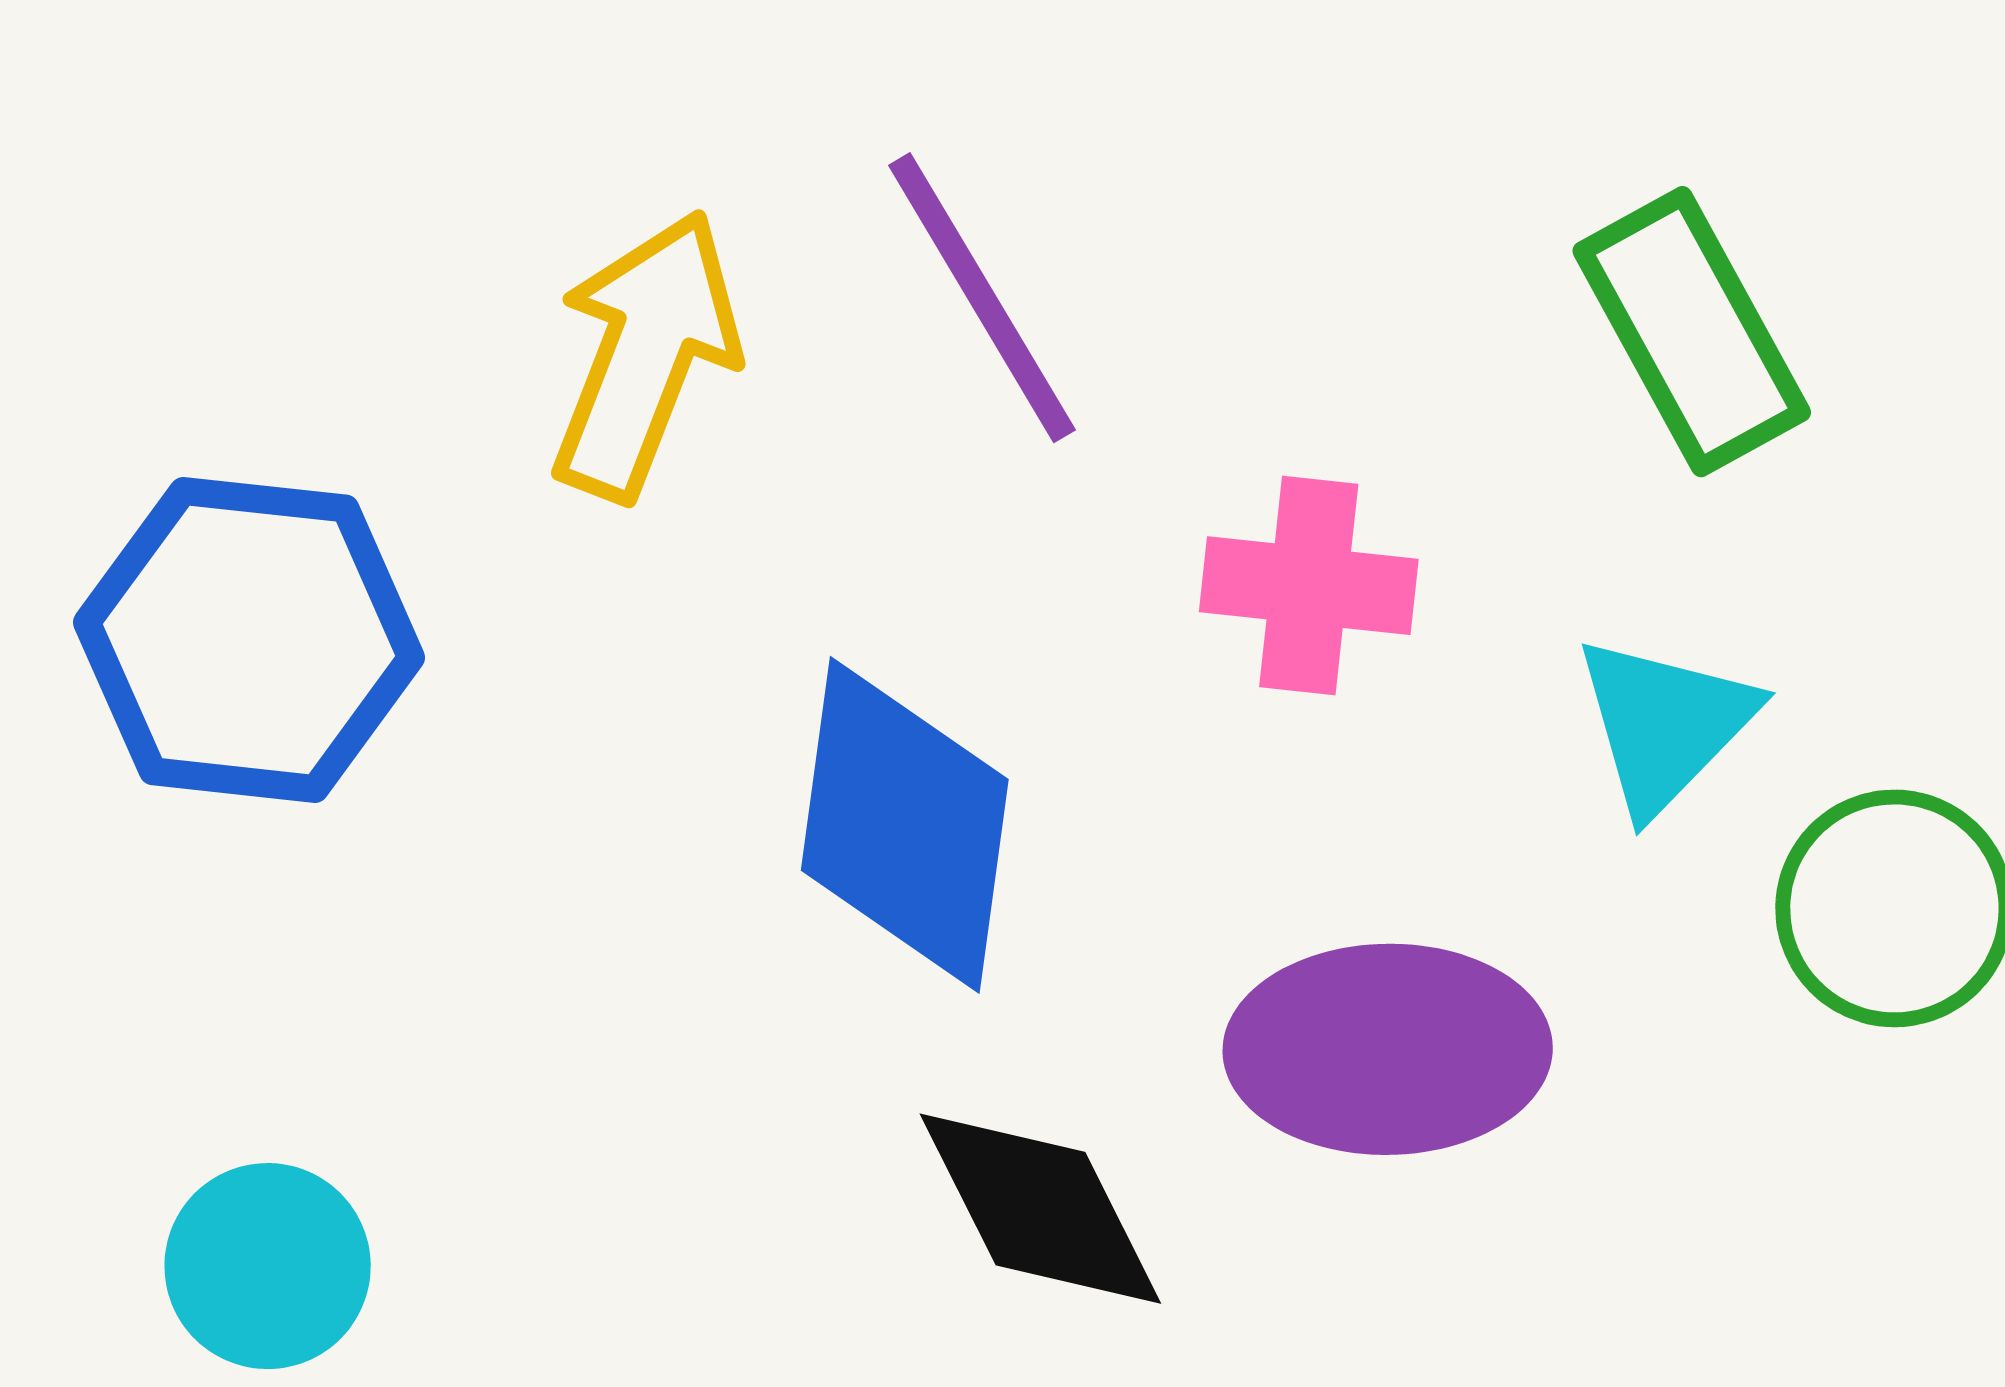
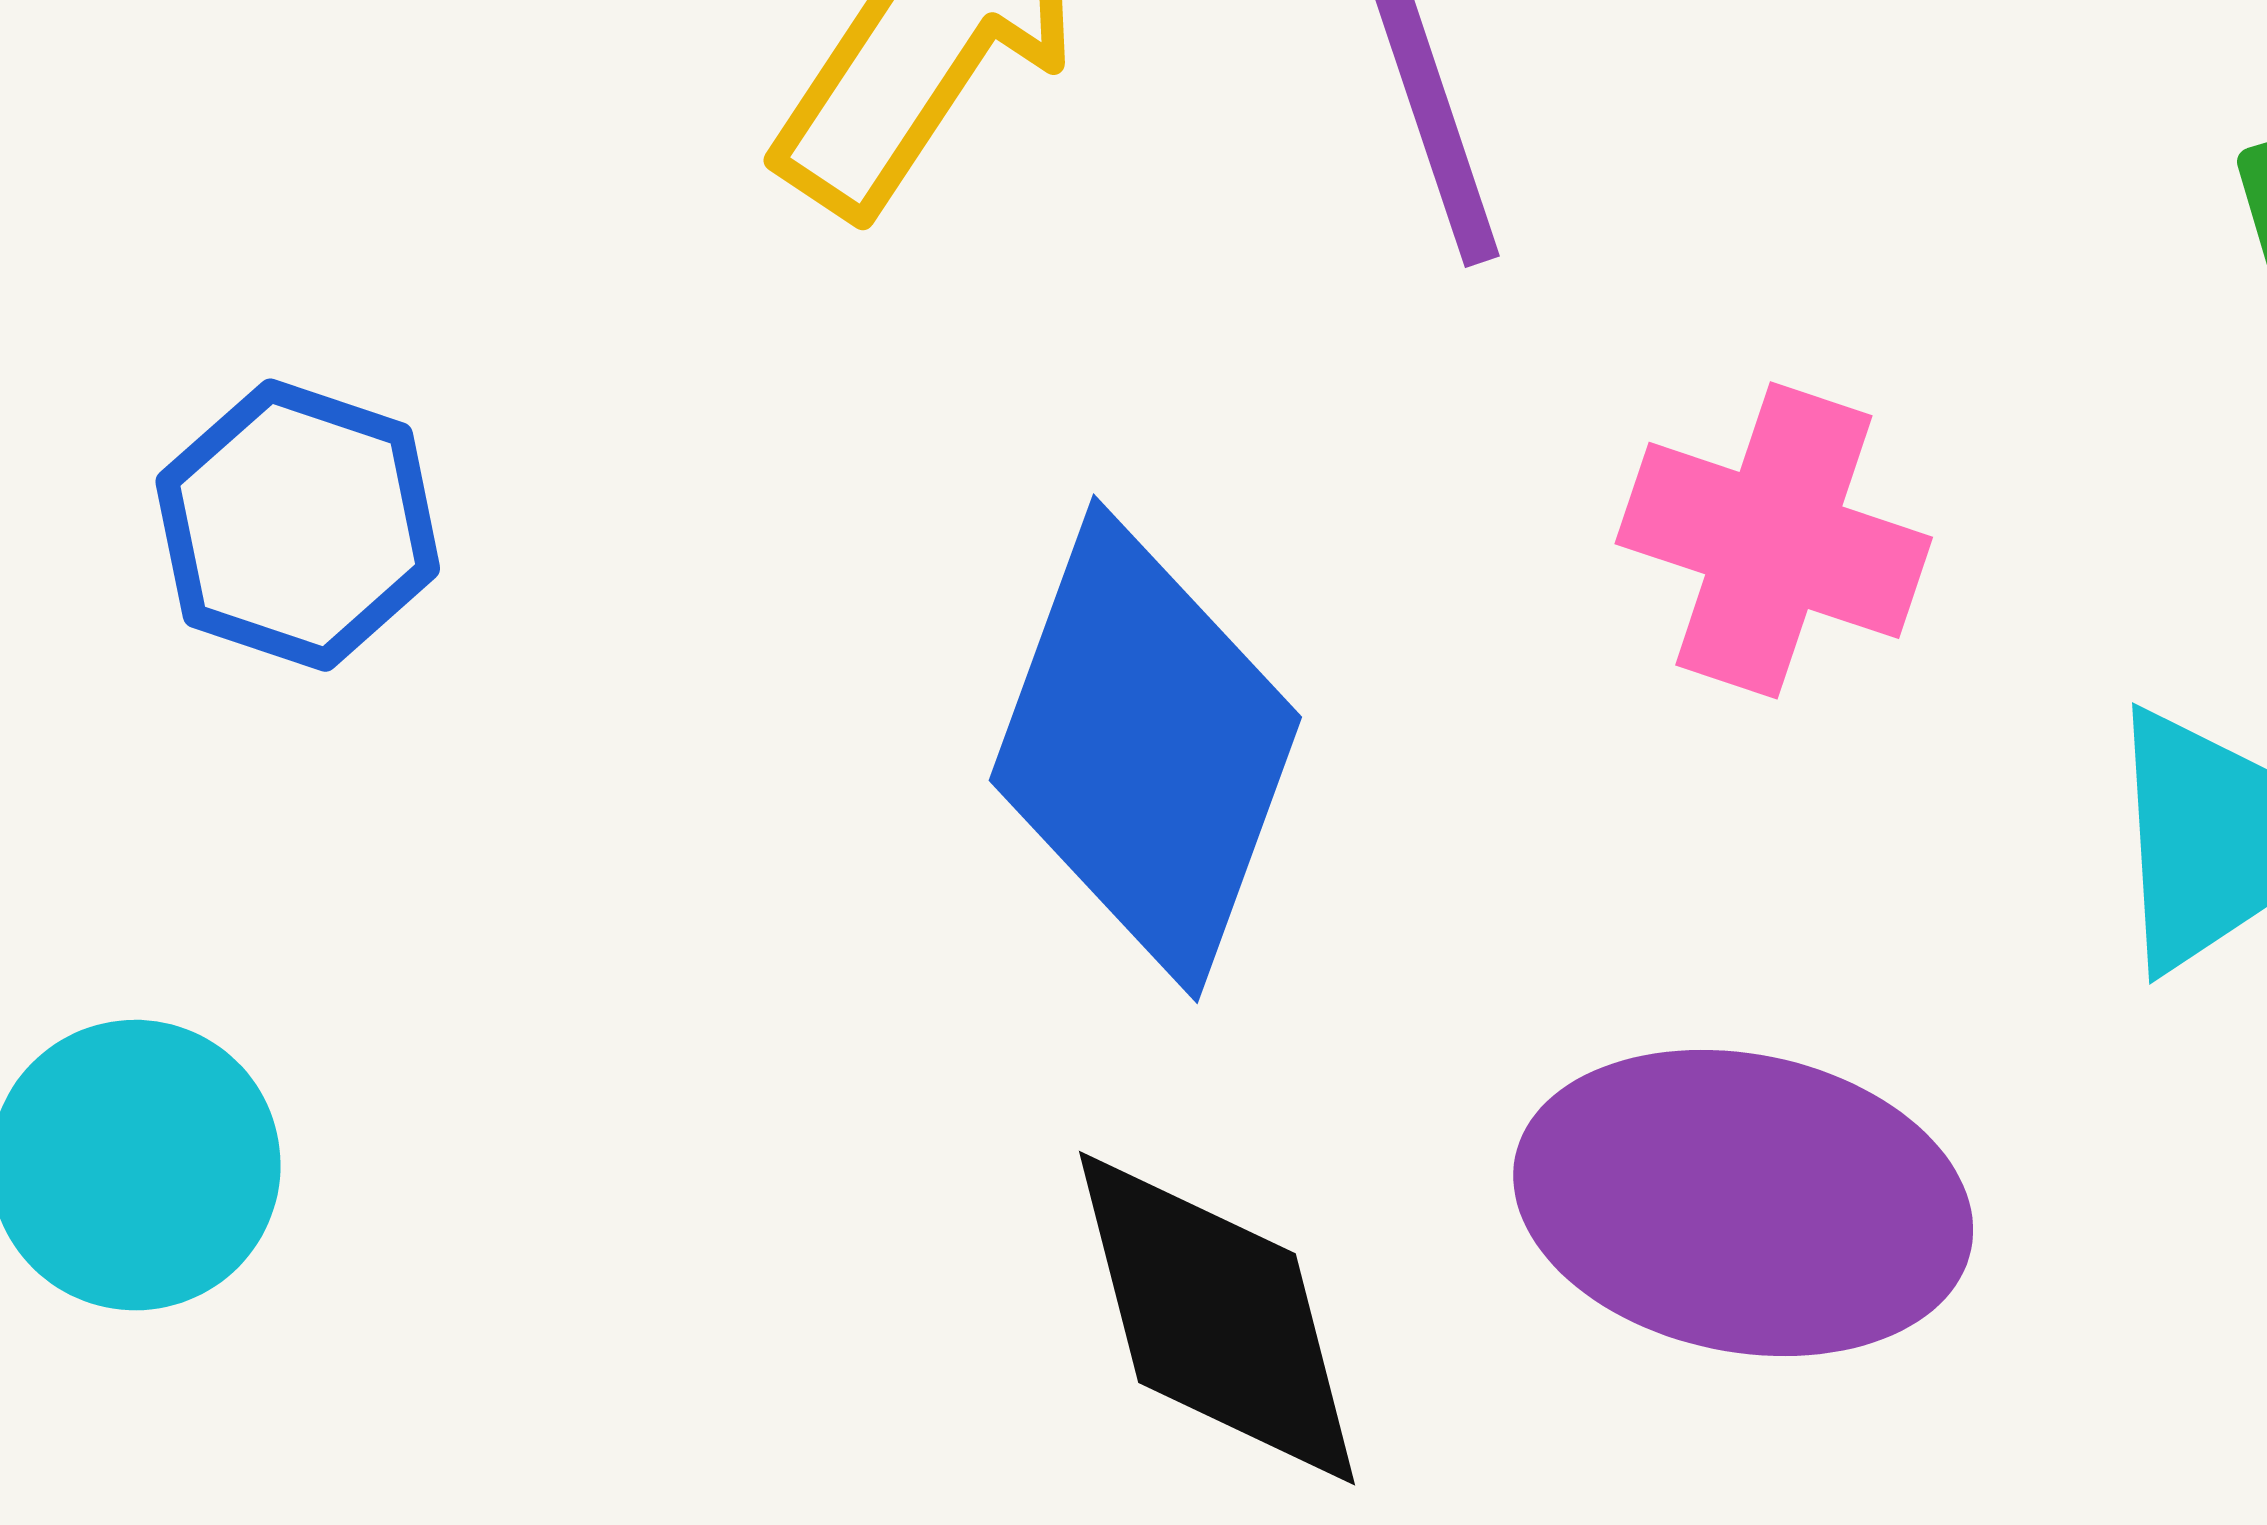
blue hexagon: (249, 640) -> (298, 525), moved, size x0.6

